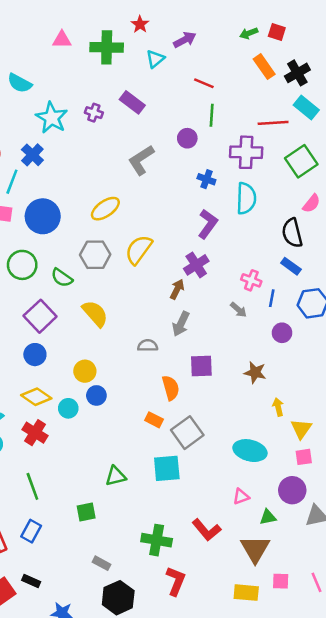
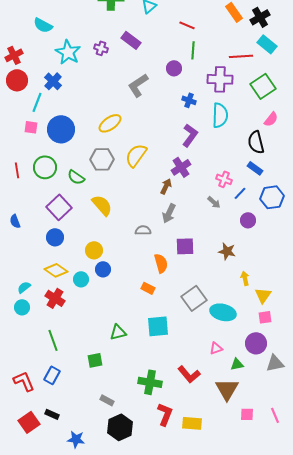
blue line: (272, 298) -> (240, 193), turned 32
gray square: (187, 433) -> (194, 298), moved
yellow rectangle: (246, 593) -> (192, 423), moved

